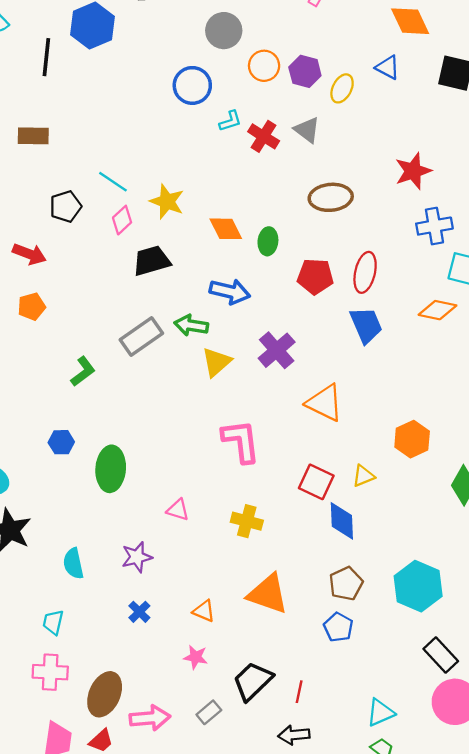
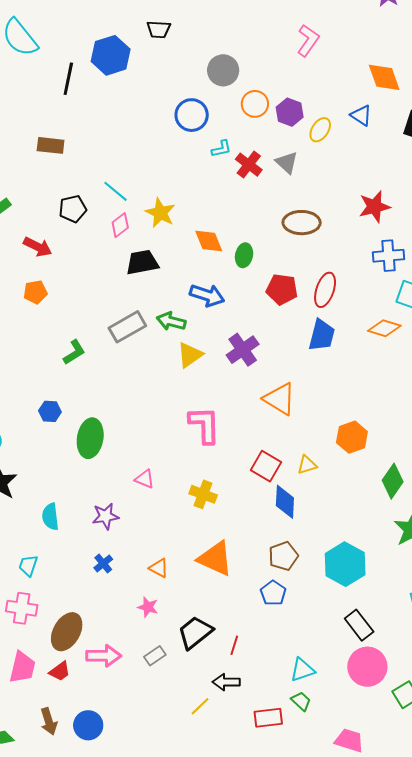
blue trapezoid: (366, 325) -> (322, 335), turned 32

